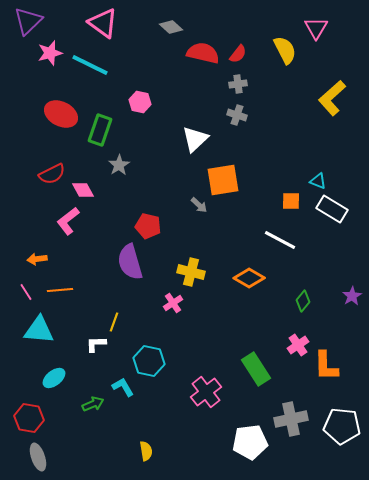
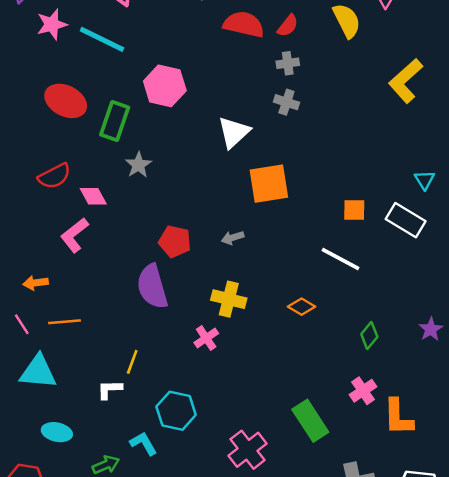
pink hexagon: (140, 102) -> (165, 86), size x1.5
cyan triangle: (318, 181) -> (424, 180), moved, turned 36
gray arrow: (199, 205) -> (233, 238), moved, turned 120
orange diamond: (249, 278) -> (302, 307), size x0.7
cyan ellipse: (54, 378) -> (57, 432), turned 50

